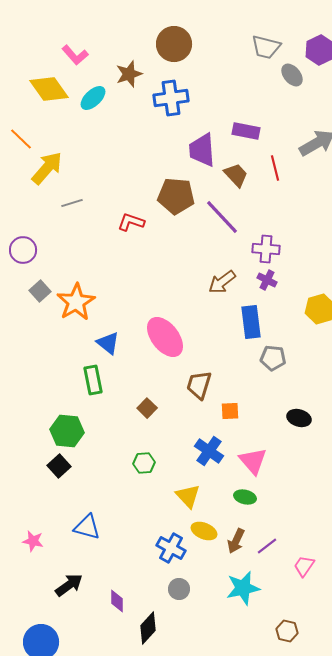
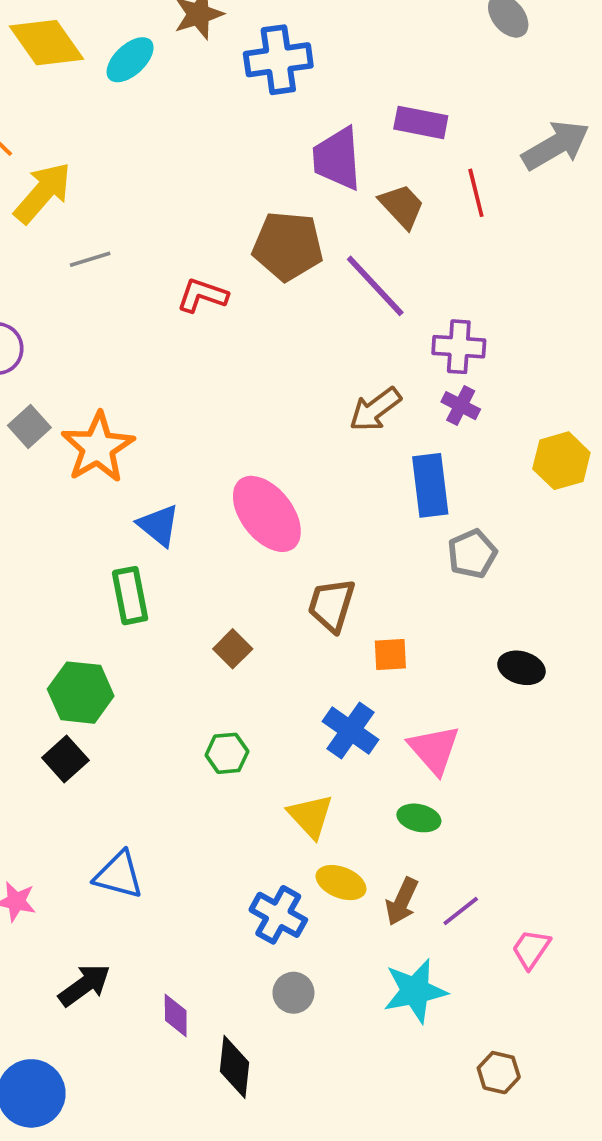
gray pentagon: (273, 358) -> (472, 554), turned -30
black diamond: (148, 628) -> (235, 1067), turned -36

